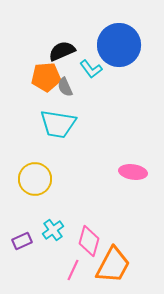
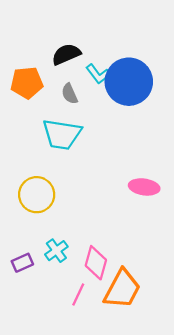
blue circle: (119, 45) -> (129, 82), moved
orange pentagon: (46, 77) -> (27, 83), moved

